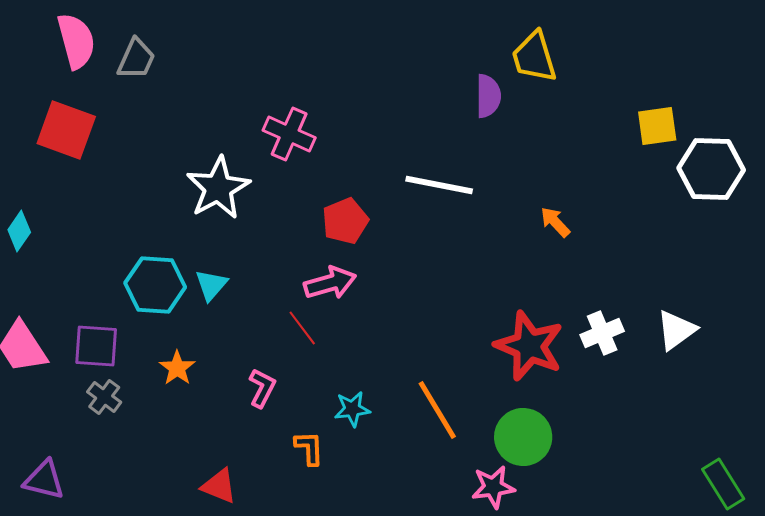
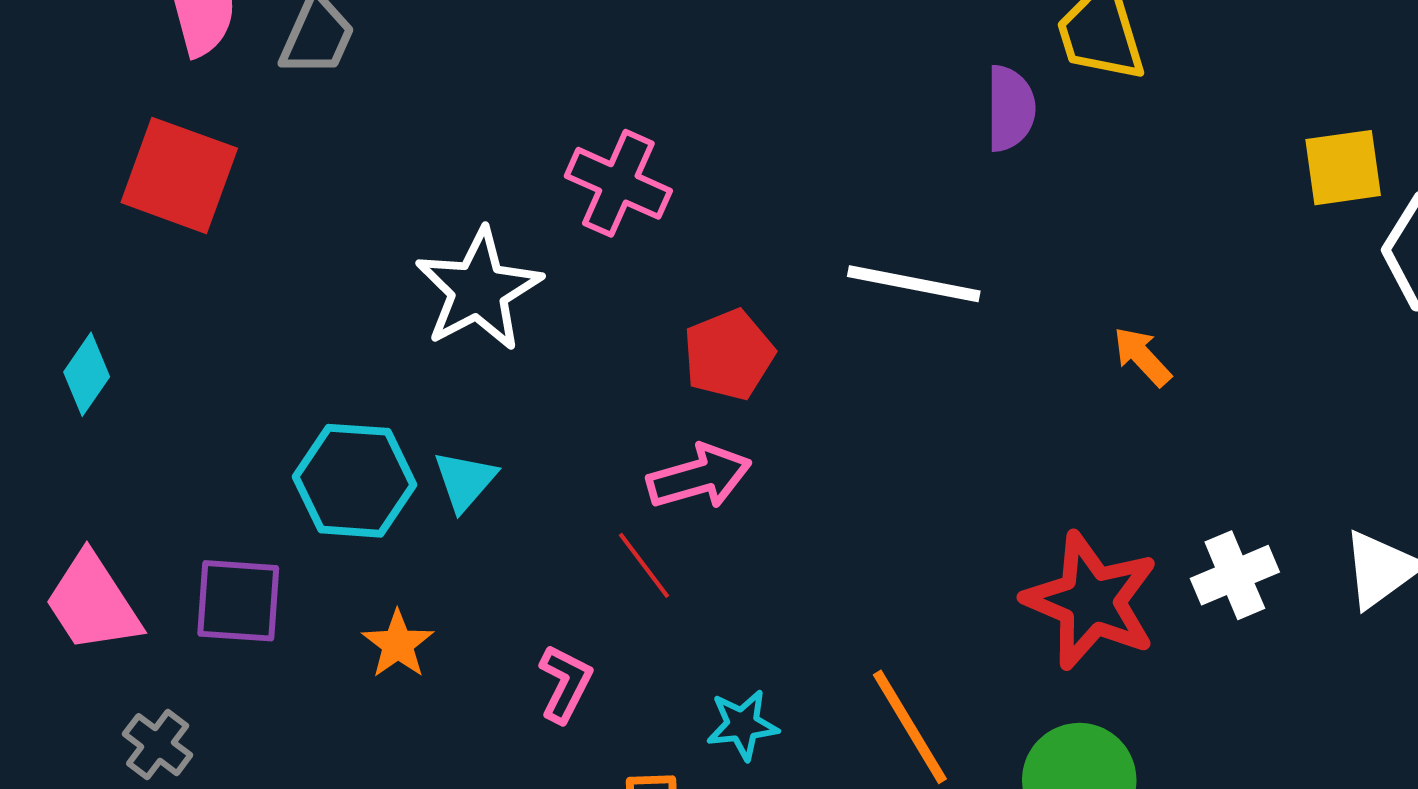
gray cross: (104, 397) -> (158, 745), moved

